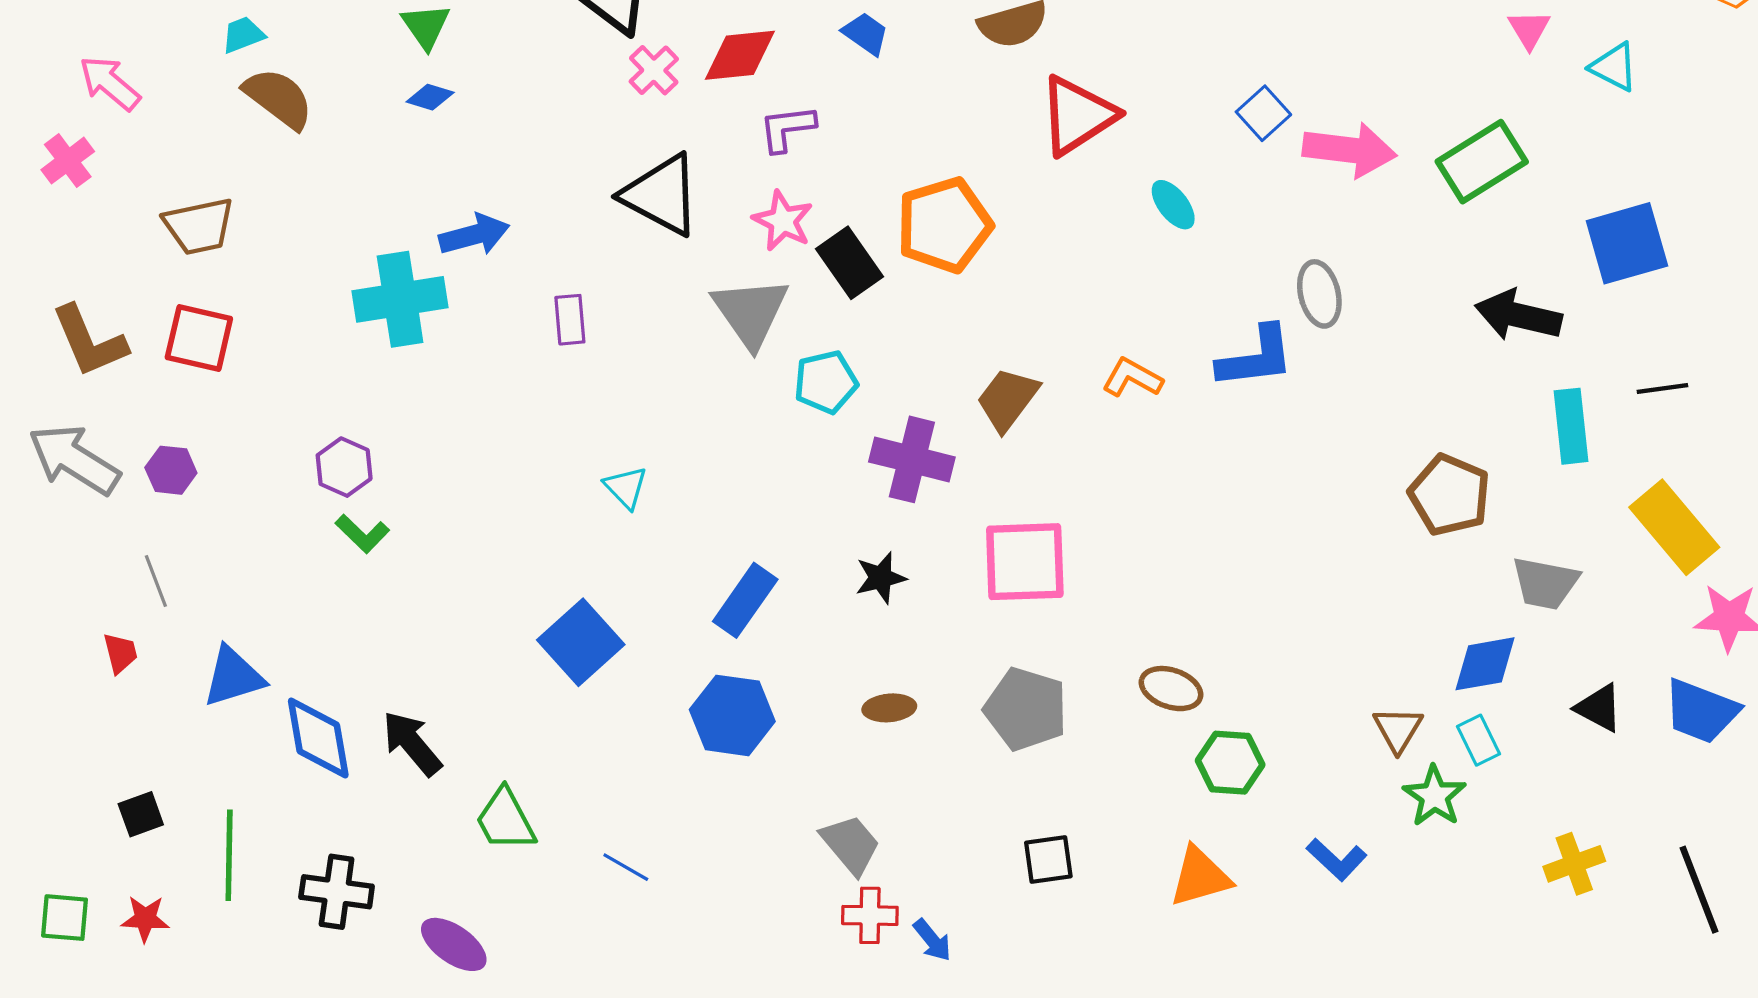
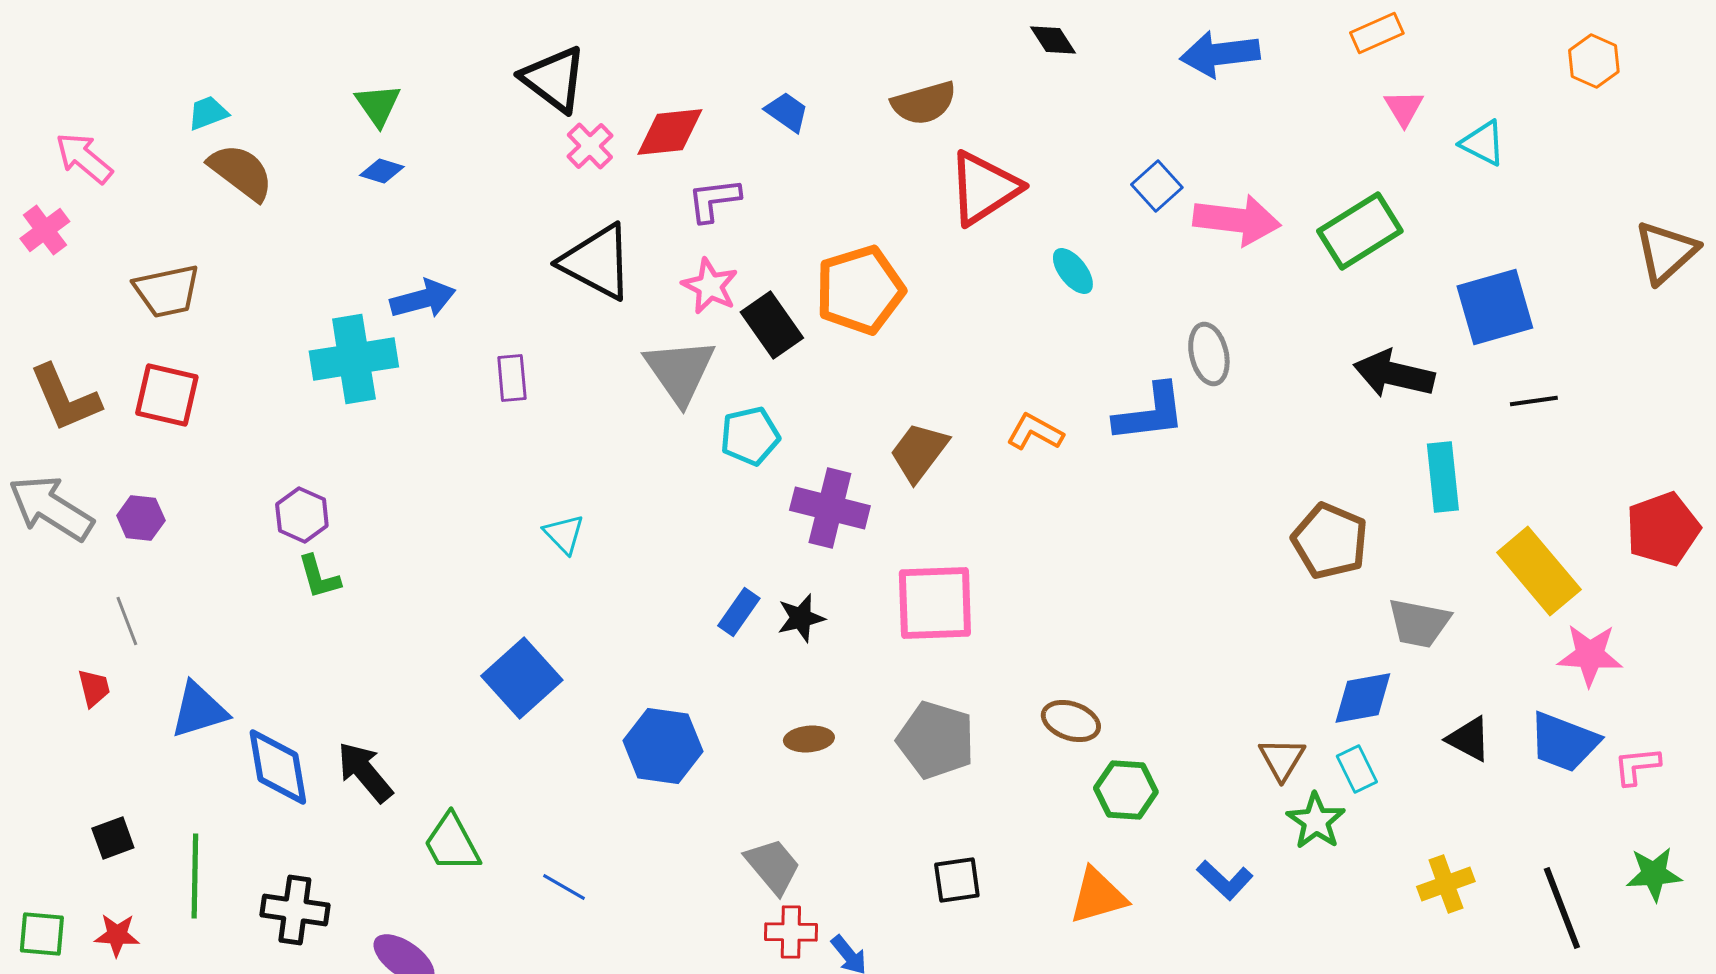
black line: (1662, 389) -> (1534, 401), moved
green L-shape: (362, 534) -> (319, 577), turned 30
blue rectangle: (745, 600) -> (739, 612), moved, size x0.7

